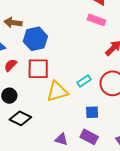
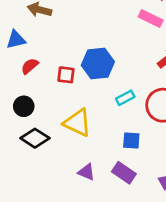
blue hexagon: (35, 39) -> (98, 64), moved
red square: (38, 69) -> (66, 75), size x0.6
yellow triangle: (57, 91) -> (78, 123), moved, turned 35

